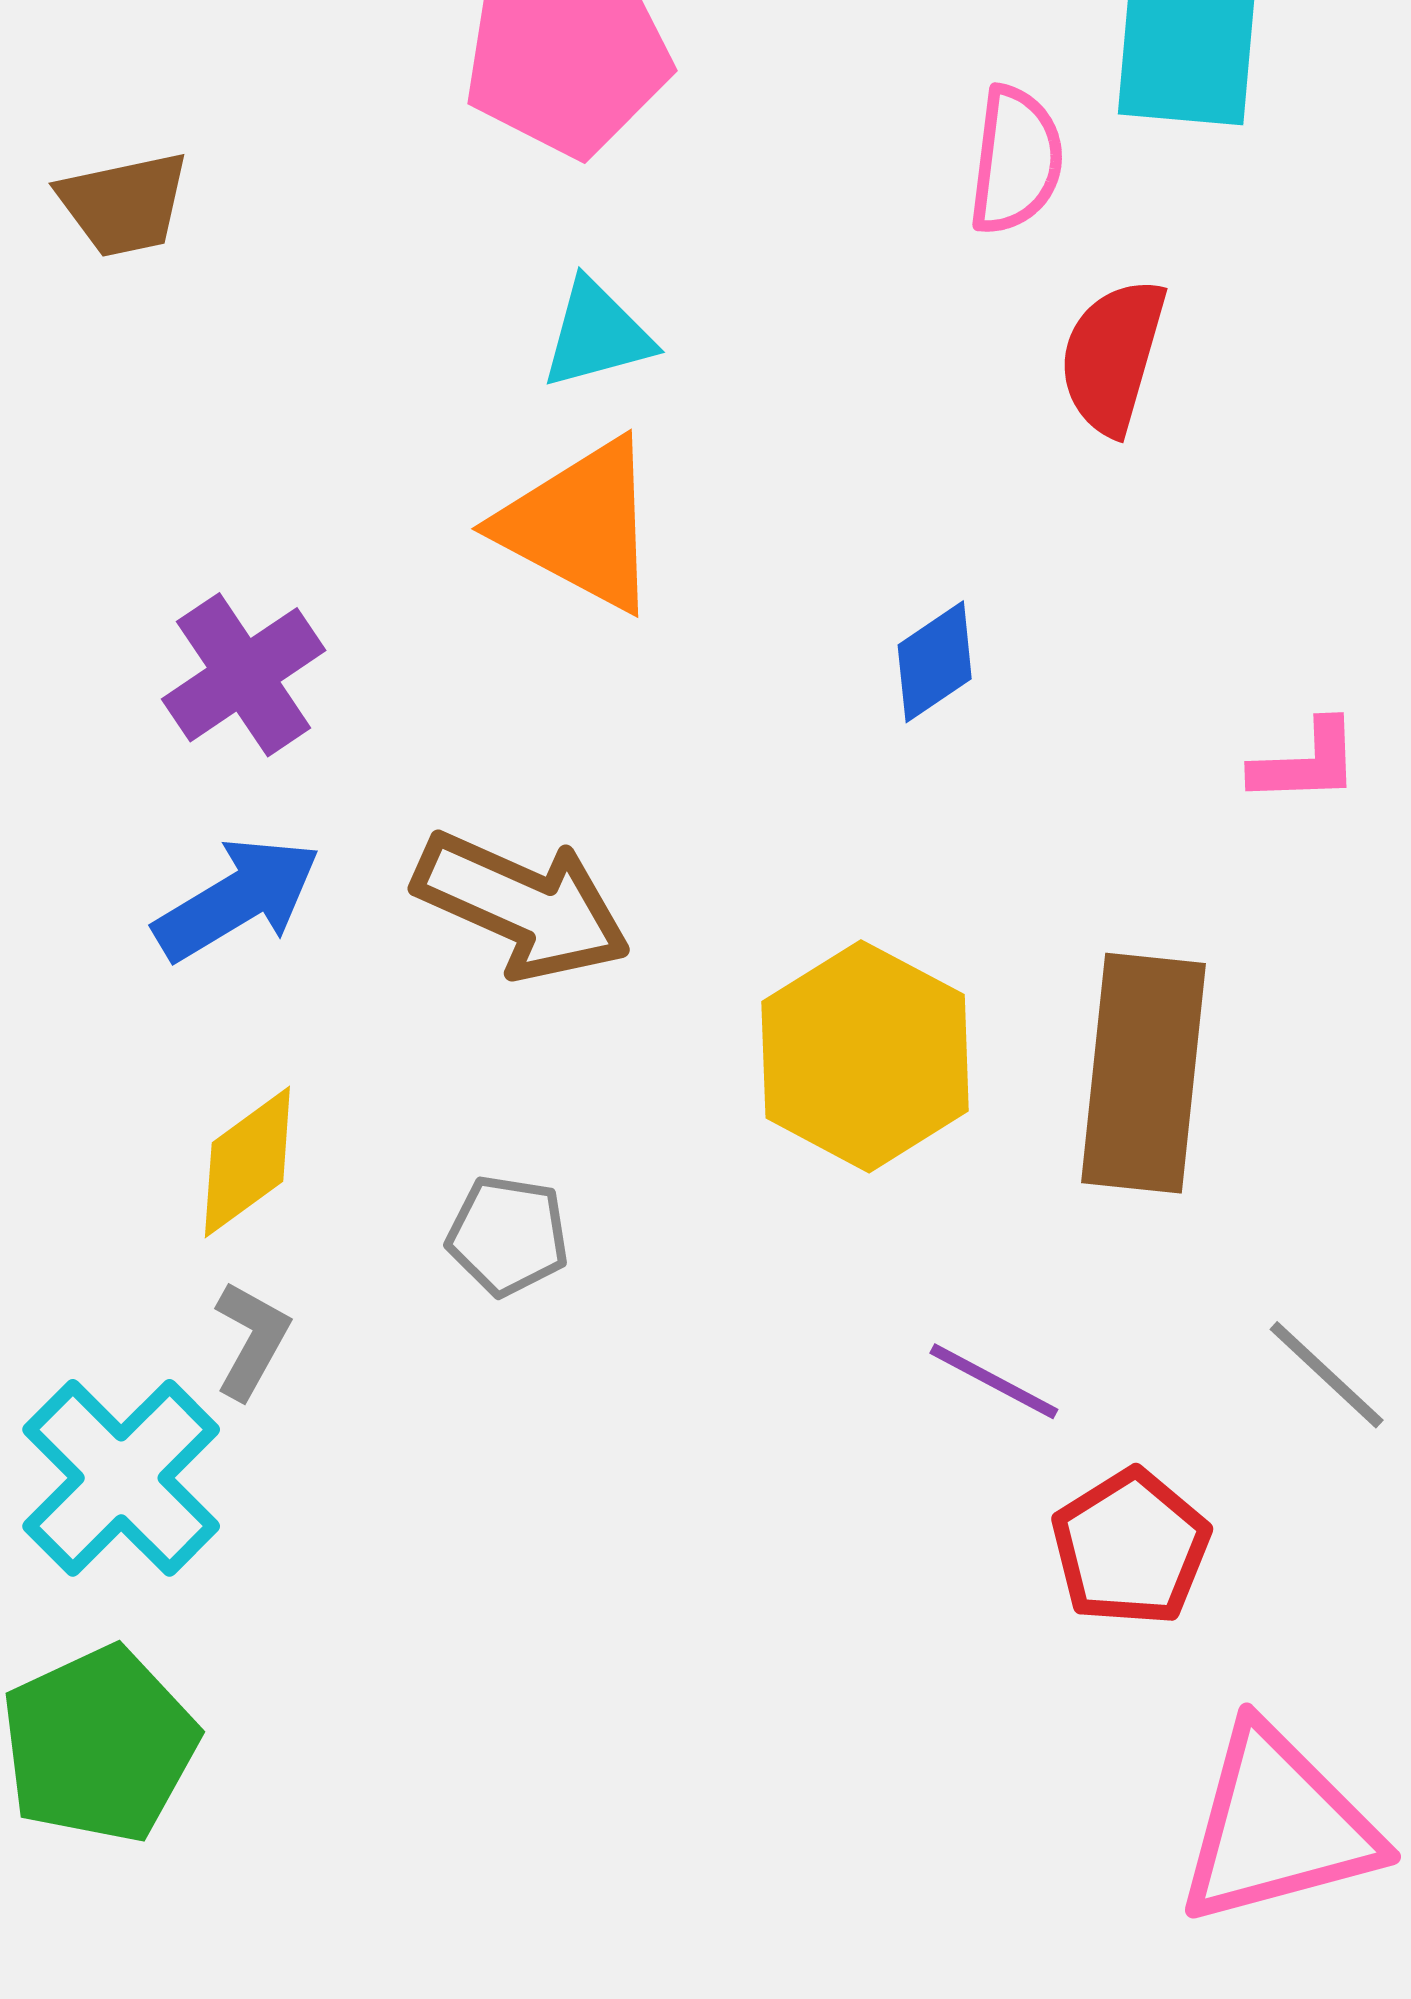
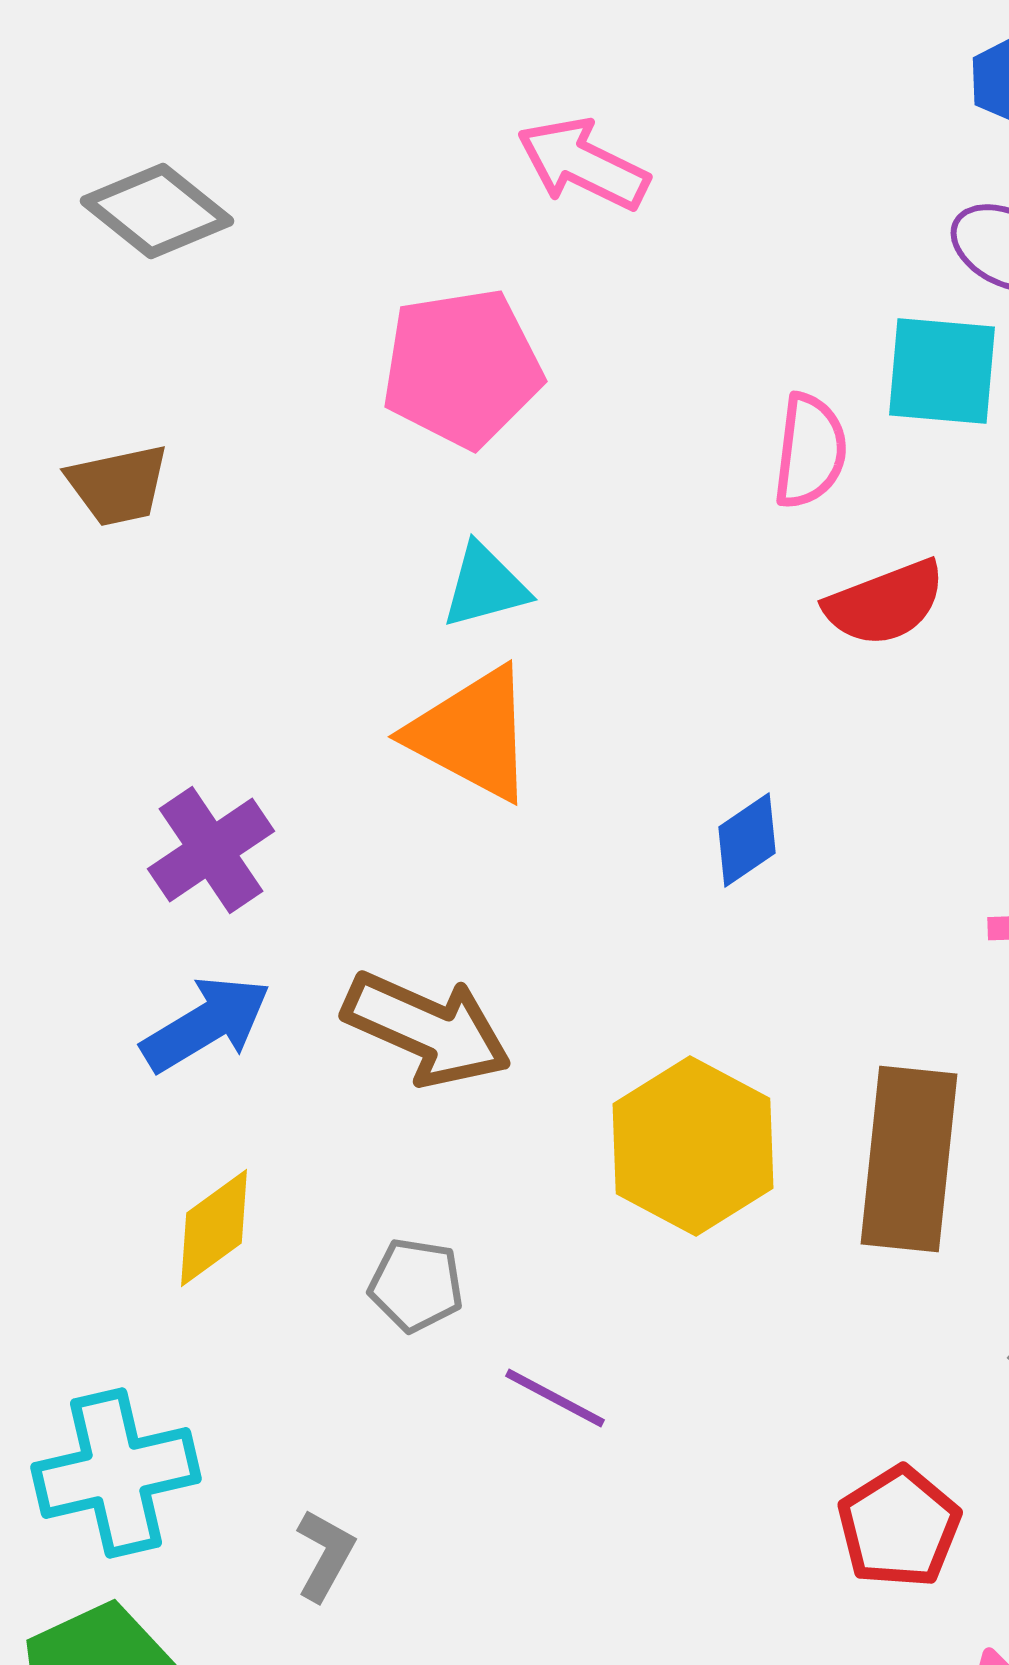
red semicircle: (1113, 356) -> (885, 603), turned -127
gray L-shape: (251, 1340) -> (325, 1555), moved
purple line: (994, 1381) -> (555, 1398), moved
cyan cross: (121, 1478) -> (116, 1473), turned 32

